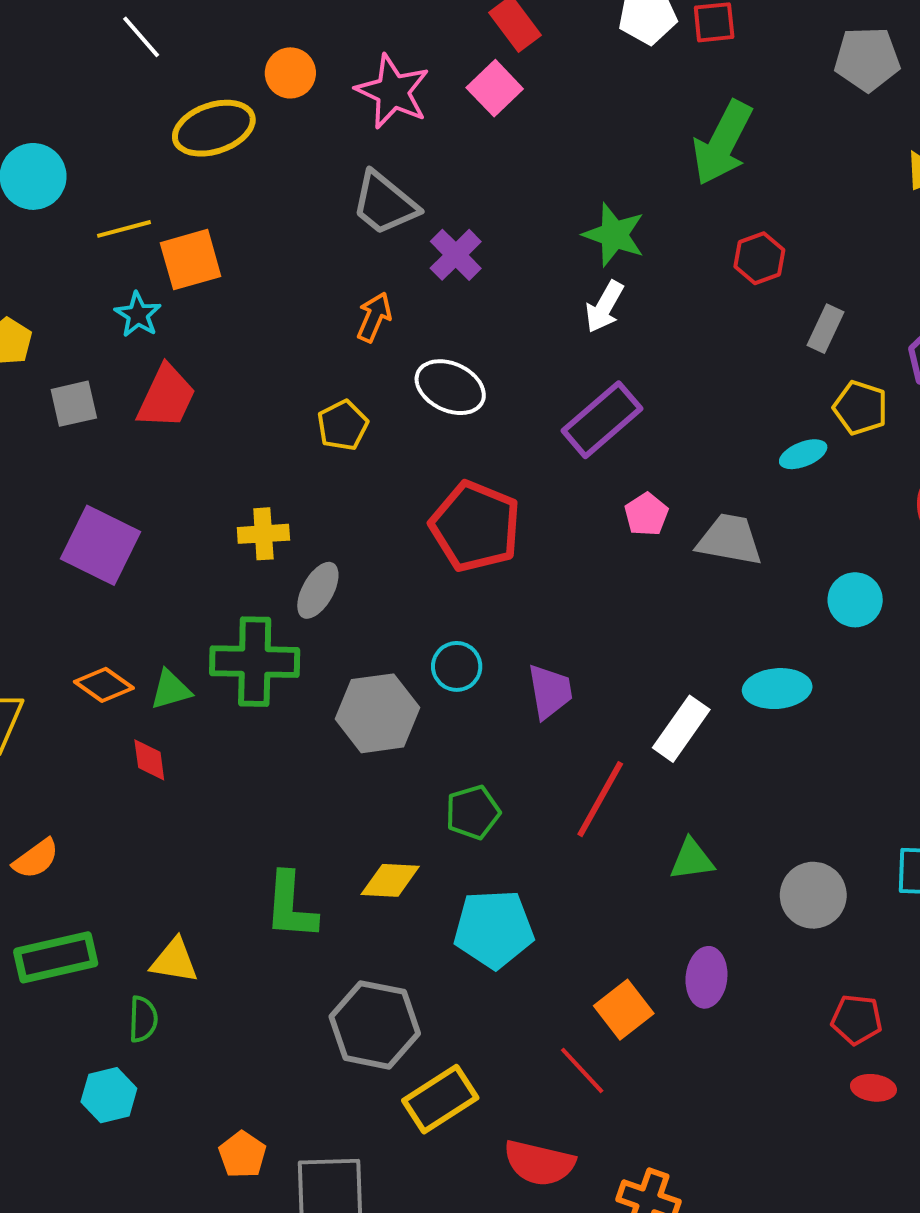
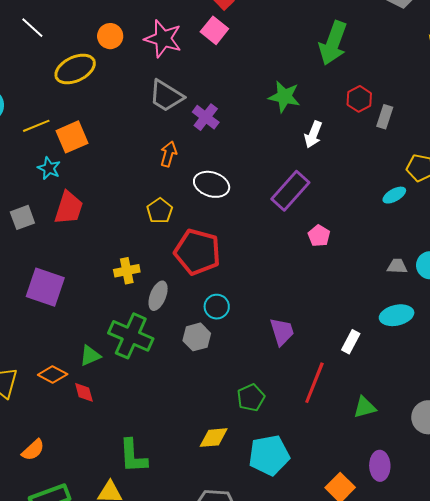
white arrow: (604, 307) -> (313, 135), moved
gray rectangle: (825, 329) -> (385, 117), moved
red pentagon: (475, 526) -> (197, 252), moved
gray trapezoid: (730, 540) -> (397, 266), moved, size x0.6
green cross: (255, 662) -> (131, 336), turned 30
cyan circle: (457, 666) -> (217, 307), moved
orange diamond: (104, 685) -> (53, 374), moved
gray hexagon: (377, 713) -> (197, 337), moved, size x0.7
white rectangle: (681, 729) -> (351, 342), size x0.7
green L-shape: (291, 906) -> (133, 456), moved

